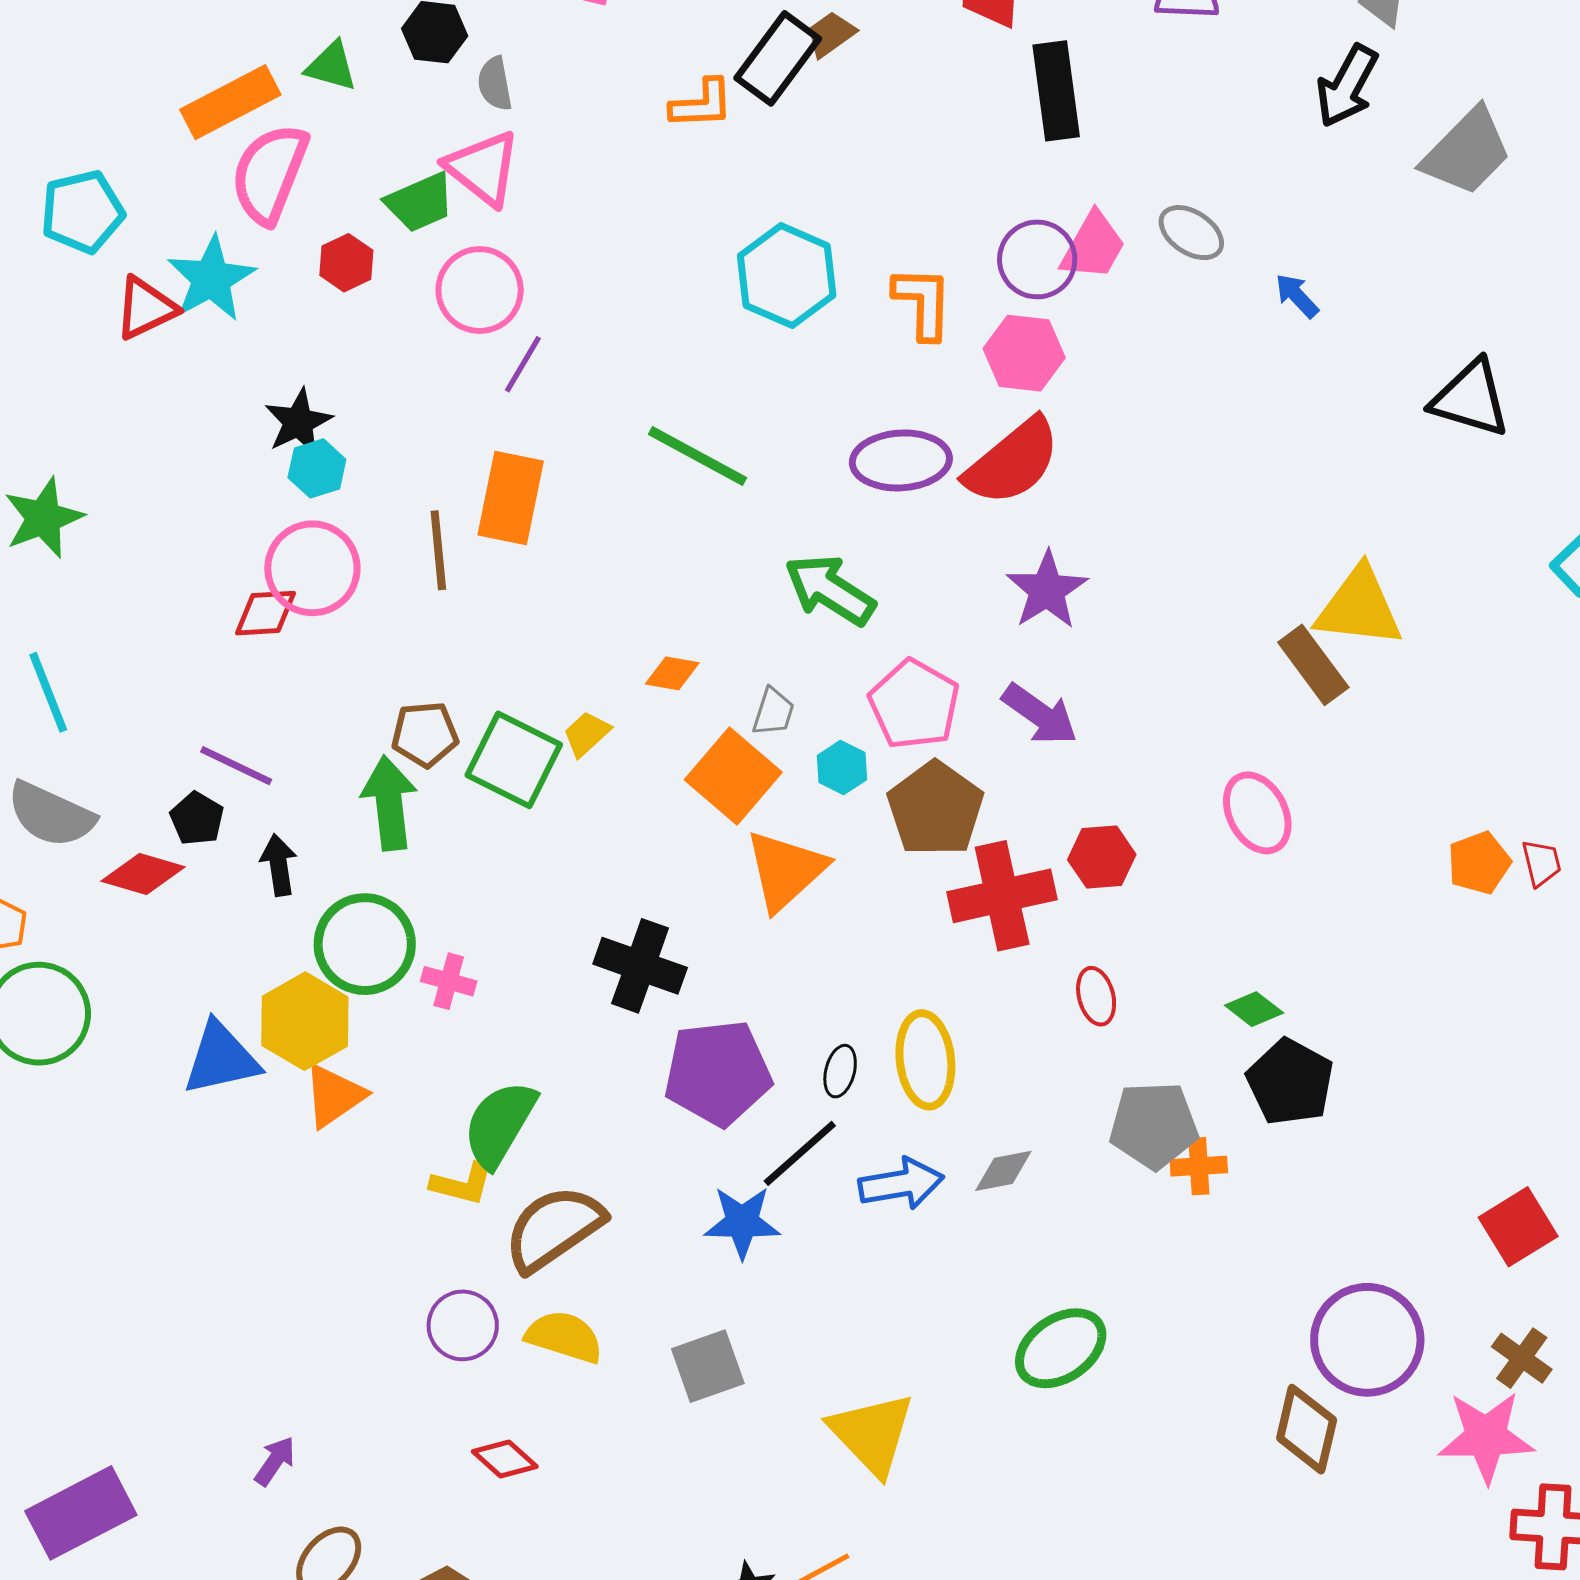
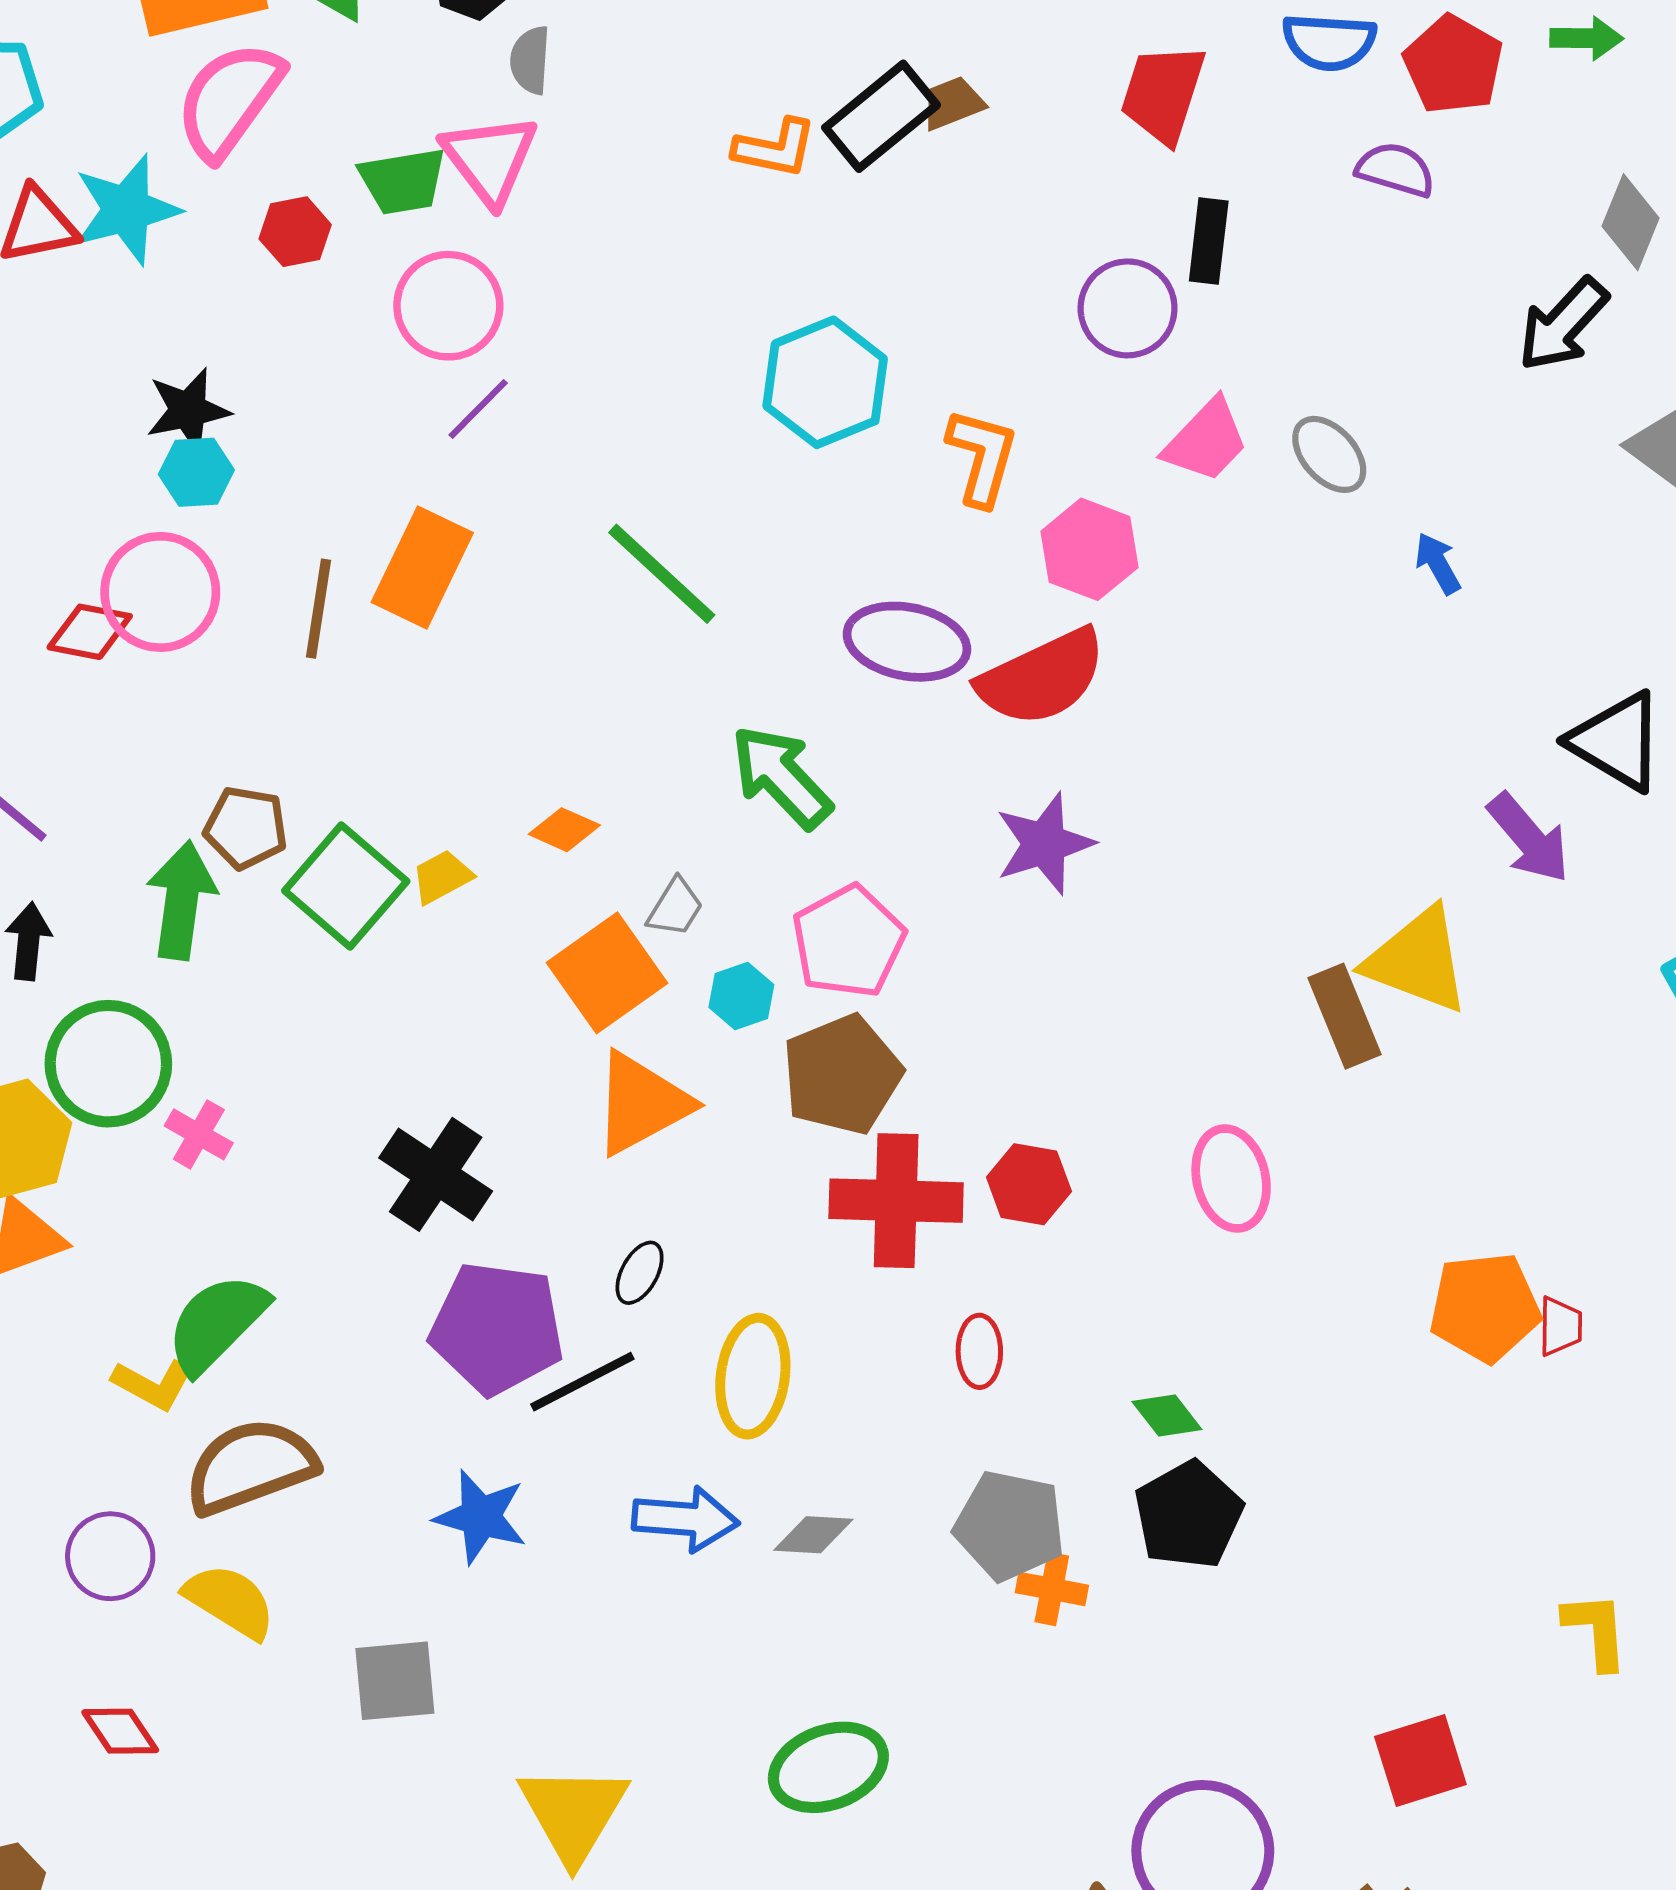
black rectangle: (1056, 91) -> (1209, 241), size x0.7
purple circle: (1037, 259) -> (1128, 308), moved
purple arrow: (1040, 714) -> (1529, 838), moved
orange pentagon: (1479, 863) -> (1485, 1307), size x1.4
black ellipse: (840, 1071) -> (640, 1273), moved
black line: (800, 1153) -> (582, 1382), moved

